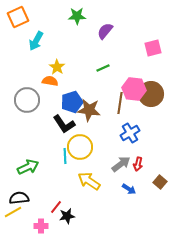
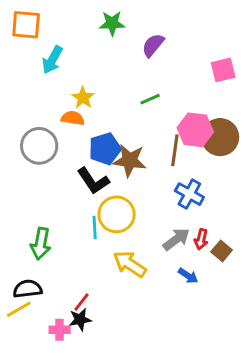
orange square: (18, 17) -> (26, 25), turned 30
blue cross: (130, 133) -> (189, 194), turned -30
green arrow: (28, 167) -> (41, 244), turned 125
brown square: (160, 182) -> (222, 251), moved
black star: (67, 216) -> (80, 319), moved

